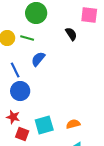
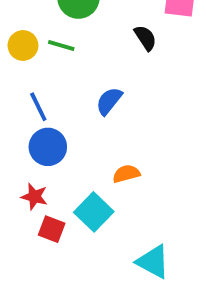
blue semicircle: (38, 59) -> (109, 101), moved
orange semicircle: (73, 124) -> (126, 174), moved
cyan square: (44, 125) -> (94, 212), turned -30

